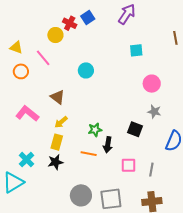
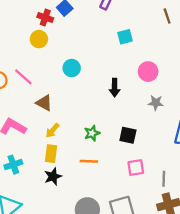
yellow circle: (55, 35) -> (39, 39), moved
pink line: (43, 58) -> (23, 77), moved
black square: (135, 129) -> (128, 135), moved
black arrow: (108, 145) -> (115, 88), moved
cyan cross: (26, 160) -> (13, 165), moved, turned 35
gray line: (151, 170) -> (164, 179), moved

